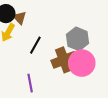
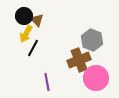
black line: (35, 45) -> (33, 48), moved
pink circle: (82, 63) -> (96, 78), moved

